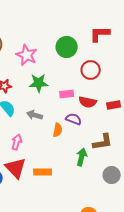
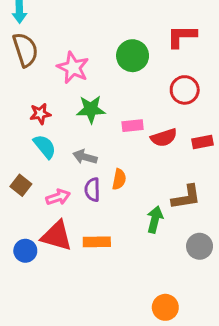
red circle: (91, 70) -> (185, 90), moved
red semicircle: (88, 102) -> (164, 138), turned -30
purple semicircle: (74, 119) -> (92, 190), moved, turned -112
pink arrow: (17, 142) -> (58, 197), turned 56
red triangle: (16, 168) -> (57, 236), turned -30

